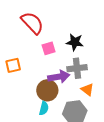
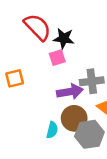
black star: (75, 42) -> (64, 38), moved
brown circle: (47, 90) -> (74, 118), moved

